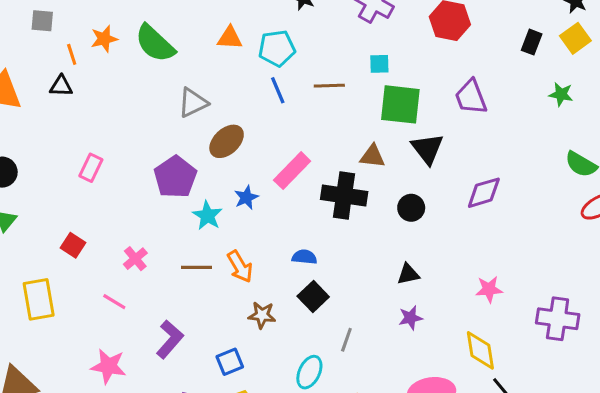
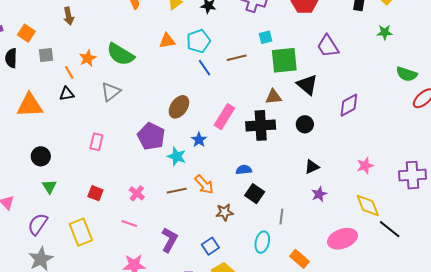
gray triangle: (193, 103) -> (111, 92), moved

